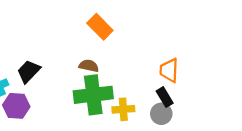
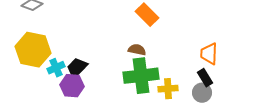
black trapezoid: (29, 71) -> (77, 68), moved

